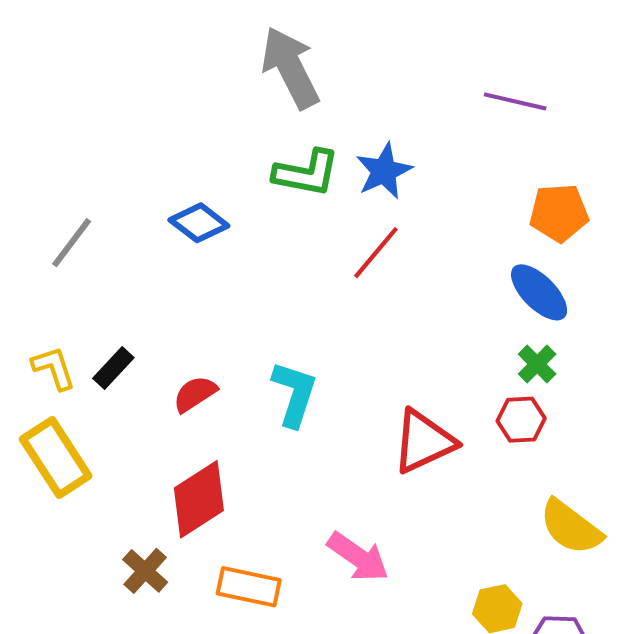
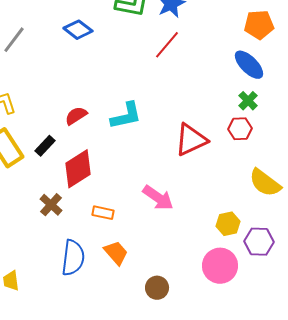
black rectangle: (113, 368) -> (45, 146), moved
cyan L-shape: (294, 394) -> (126, 116), turned 60
orange rectangle: (249, 587) -> (103, 213), size x0.7

